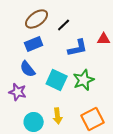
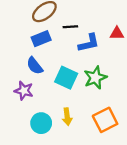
black line: (64, 25) -> (70, 27), moved, turned 40

